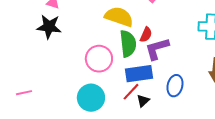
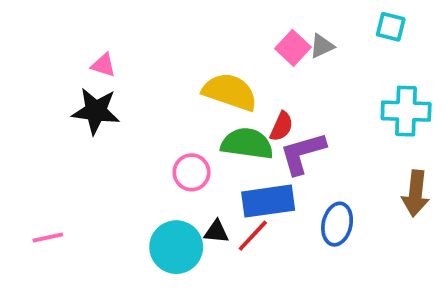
green semicircle: (128, 44) -> (247, 144), turned -76
pink circle: (99, 59) -> (192, 172), size x0.7
black triangle: (143, 101) -> (216, 232), moved, turned 48

